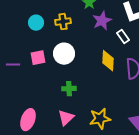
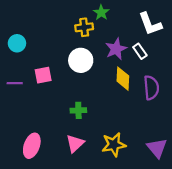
purple star: (102, 21) -> (116, 49), moved
yellow cross: (63, 22) -> (84, 27), moved
cyan circle: (36, 23) -> (17, 43), moved
white circle: (64, 54) -> (81, 60), moved

